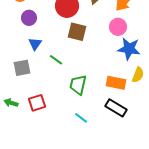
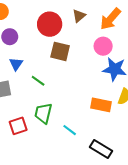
green trapezoid: (78, 85) -> (43, 113), moved
black rectangle: (116, 108) -> (101, 149), moved
cyan line: (81, 118) -> (70, 130), moved

